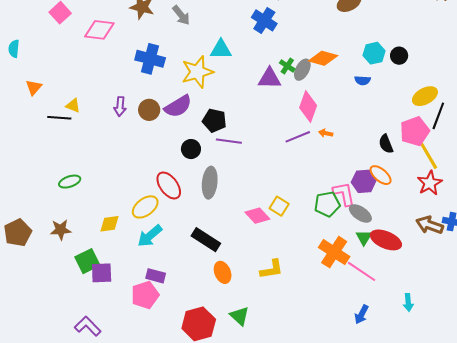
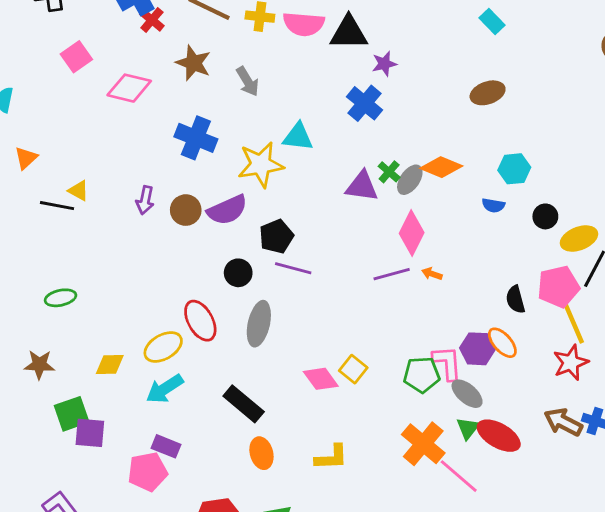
black circle: (399, 56) -> (545, 216), moved
black pentagon: (214, 121) -> (276, 236), turned 30

